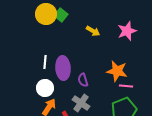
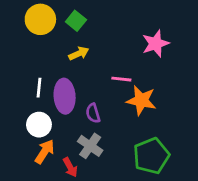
green square: (61, 15) -> (76, 21), moved
yellow arrow: (93, 31) -> (79, 53), moved, turned -56
pink line: (126, 86) -> (121, 79), moved

